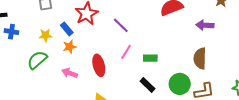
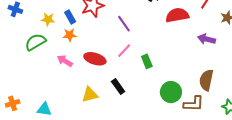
green rectangle: (150, 58) -> (147, 61), turned 56
brown semicircle: (200, 58) -> (206, 80), moved
red ellipse: (99, 65) -> (95, 59), turned -70
black rectangle: (147, 85) -> (118, 86), moved

